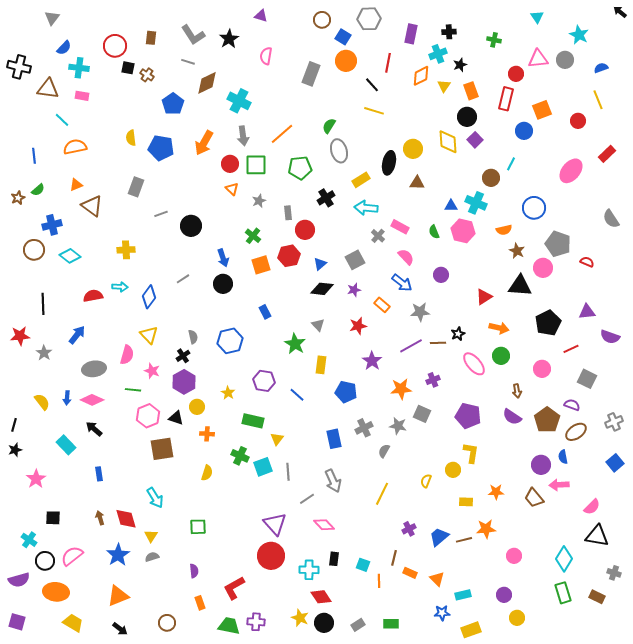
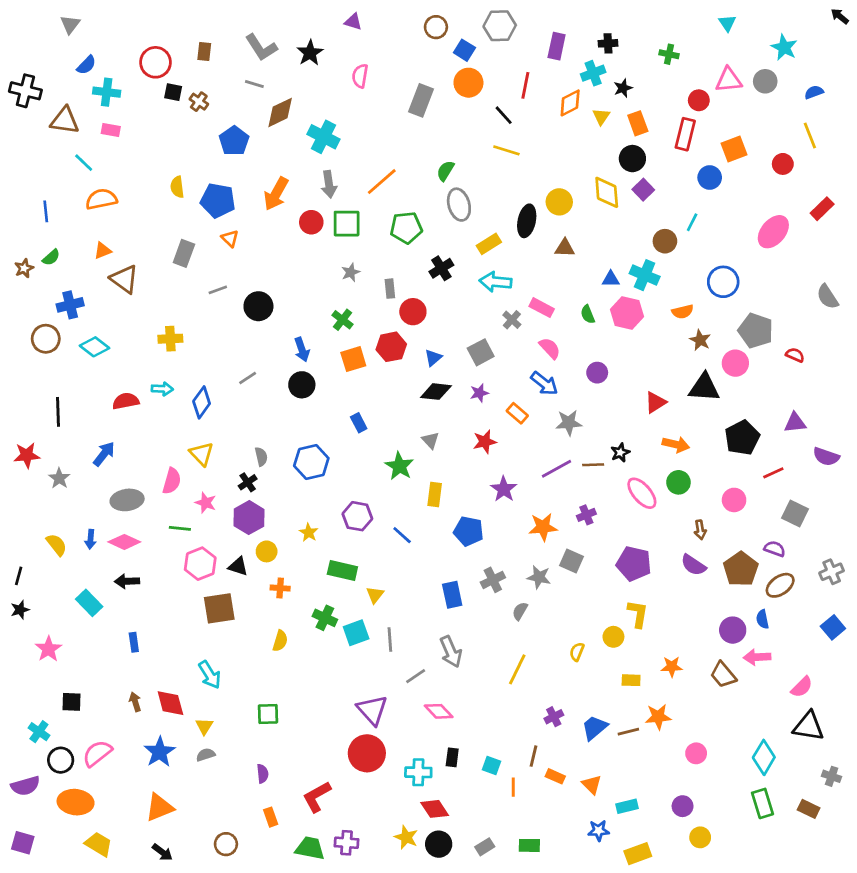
orange triangle: (232, 189) -> (230, 238), moved
black arrow: (94, 429) -> (127, 581), turned -42

